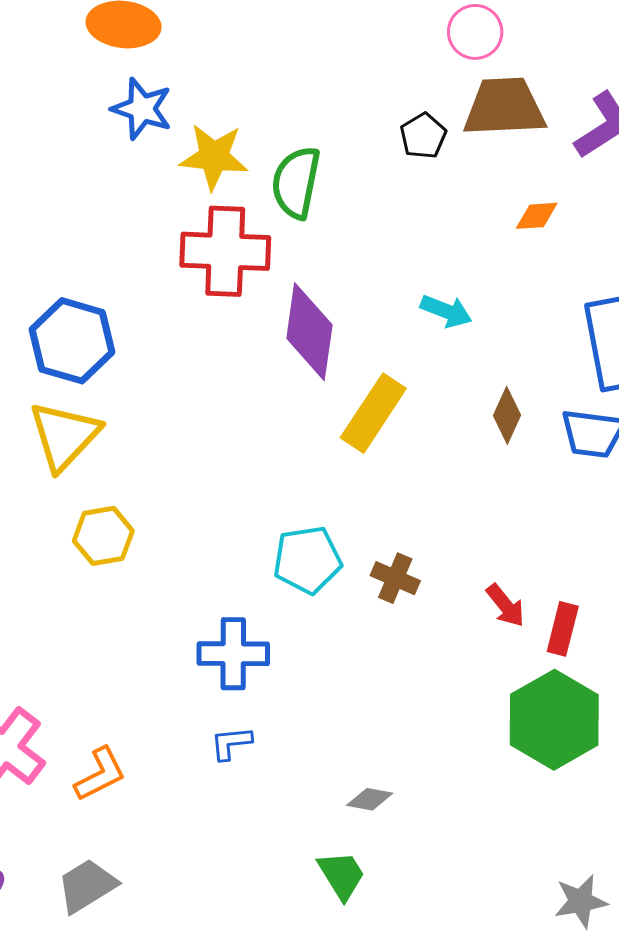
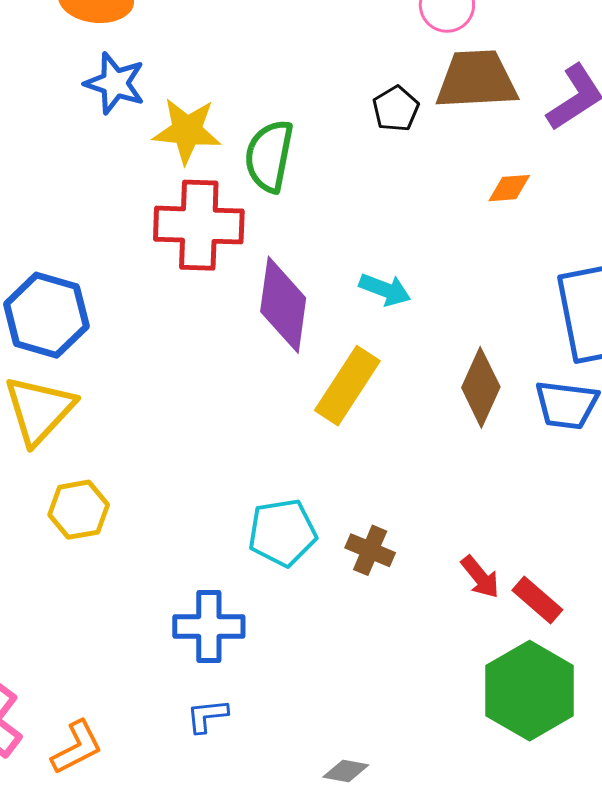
cyan arrow: (446, 311) -> (385, 290), moved
brown diamond: (507, 415) -> (481, 387), size x1.4
red rectangle: (563, 629) -> (537, 600), turned -63

